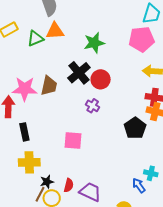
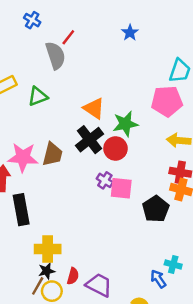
orange triangle: (55, 31) -> (94, 108), moved, turned 36
green star: (94, 43) -> (125, 124), moved
black rectangle: (24, 132) -> (21, 210), size x1.4
pink square: (73, 141) -> (121, 188), moved
yellow cross: (29, 162) -> (48, 249), moved

